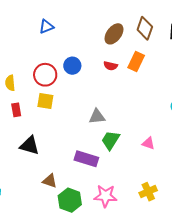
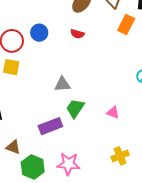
orange rectangle: (136, 61) -> (126, 24), moved
purple rectangle: (86, 159) -> (50, 126), turned -40
yellow cross: (148, 192) -> (120, 156), moved

